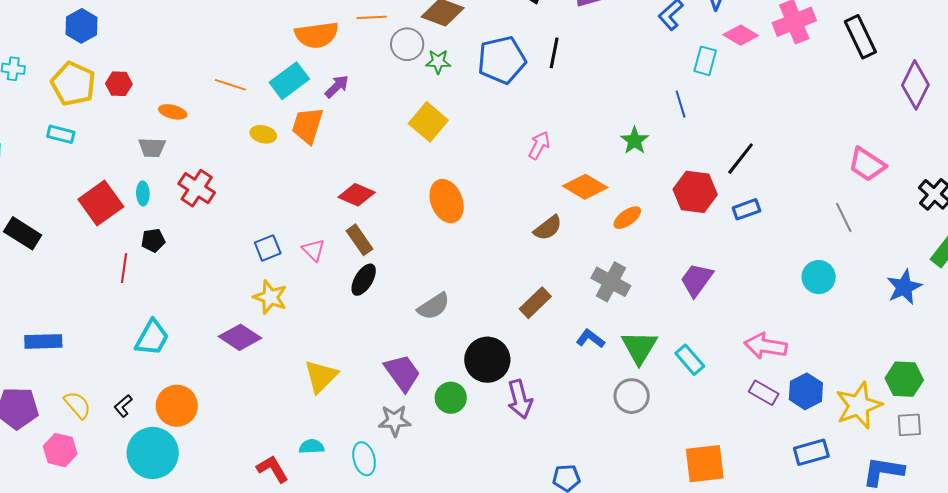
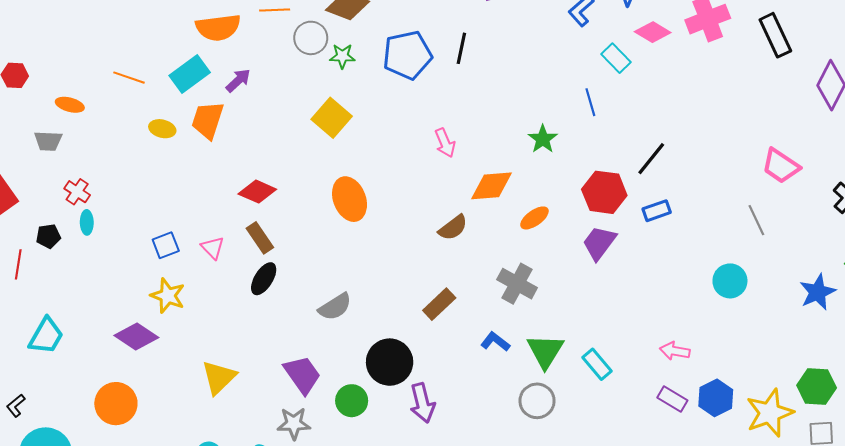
cyan rectangle: (705, 61) -> (616, 58), turned -60
pink arrow: (539, 145) -> (445, 143), turned 128
orange diamond: (585, 187) -> (492, 186), turned -36
red cross: (197, 188) -> (77, 192), moved, size x0.7
cyan ellipse: (143, 193) -> (87, 222), moved
purple trapezoid: (697, 280) -> (599, 243), moved
pink arrow: (766, 346) -> (675, 351), size x0.7
orange circle: (177, 406) -> (116, 404), moved

